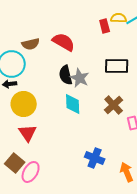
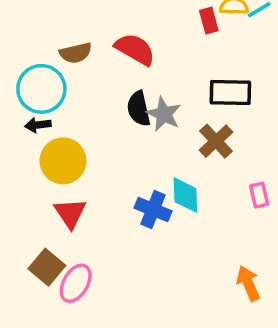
cyan diamond: (73, 104) -> (185, 195), moved
brown cross: (114, 105) -> (216, 141), moved
blue cross: (95, 158) -> (153, 210), moved

